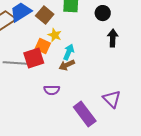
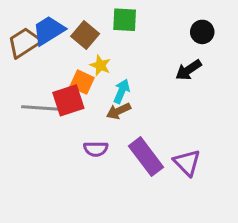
black circle: (103, 13) -> (202, 32), moved
black arrow: (113, 38) -> (189, 70), turned -126
purple rectangle: (85, 114) -> (146, 157), moved

